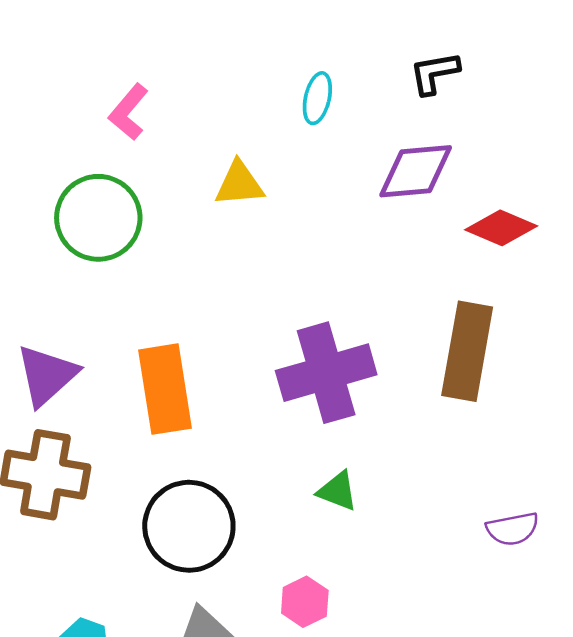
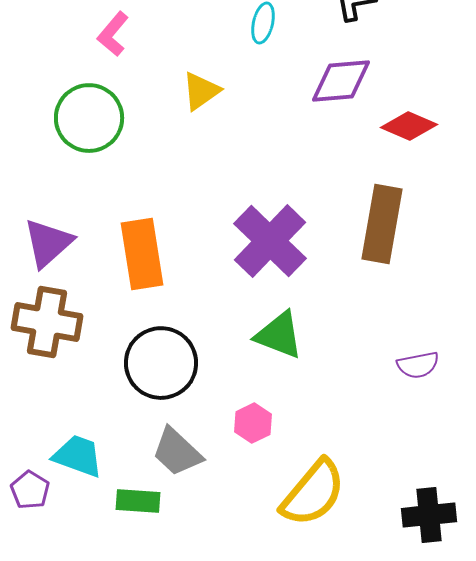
yellow triangle: (239, 184) -> (201, 91), turned -30
purple cross: (326, 373) -> (270, 241), turned -30
green triangle: (338, 491) -> (279, 335), size x1.5

